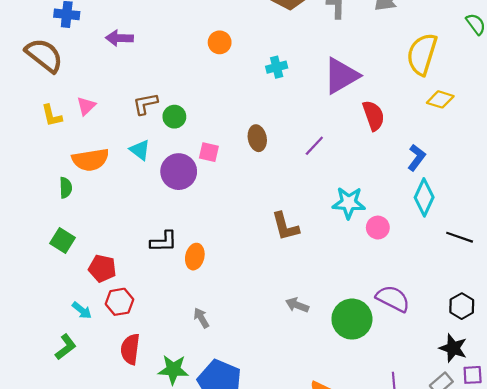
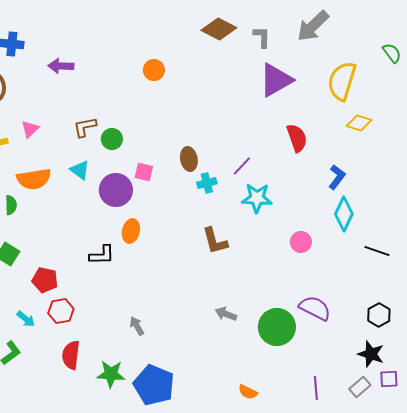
cyan cross: (277, 67) -> (207, 183), moved
purple triangle: (341, 76) -> (276, 80), moved
cyan star: (349, 203) -> (257, 198), moved
orange ellipse: (195, 257) -> (131, 231), moved

